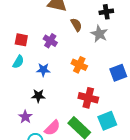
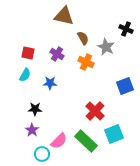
black cross: (106, 12) -> (126, 29), moved, turned 32
orange cross: (79, 65) -> (86, 62), moved
black star: (38, 96) -> (35, 109), moved
red cross: (88, 98) -> (95, 111), turned 30

